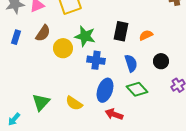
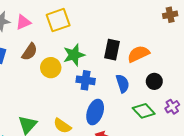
orange semicircle: (146, 35) -> (138, 54), size x1.5
green star: (85, 36) -> (74, 55), turned -30
green diamond: (137, 89) -> (144, 111), moved

